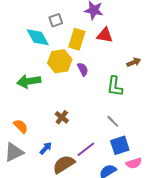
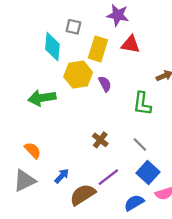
gray square: (56, 20) -> (73, 27), turned 32
cyan diamond: (38, 37) -> (52, 47), turned 35
brown cross: (62, 117) -> (100, 140), moved
blue square: (120, 145) -> (148, 172), turned -30

